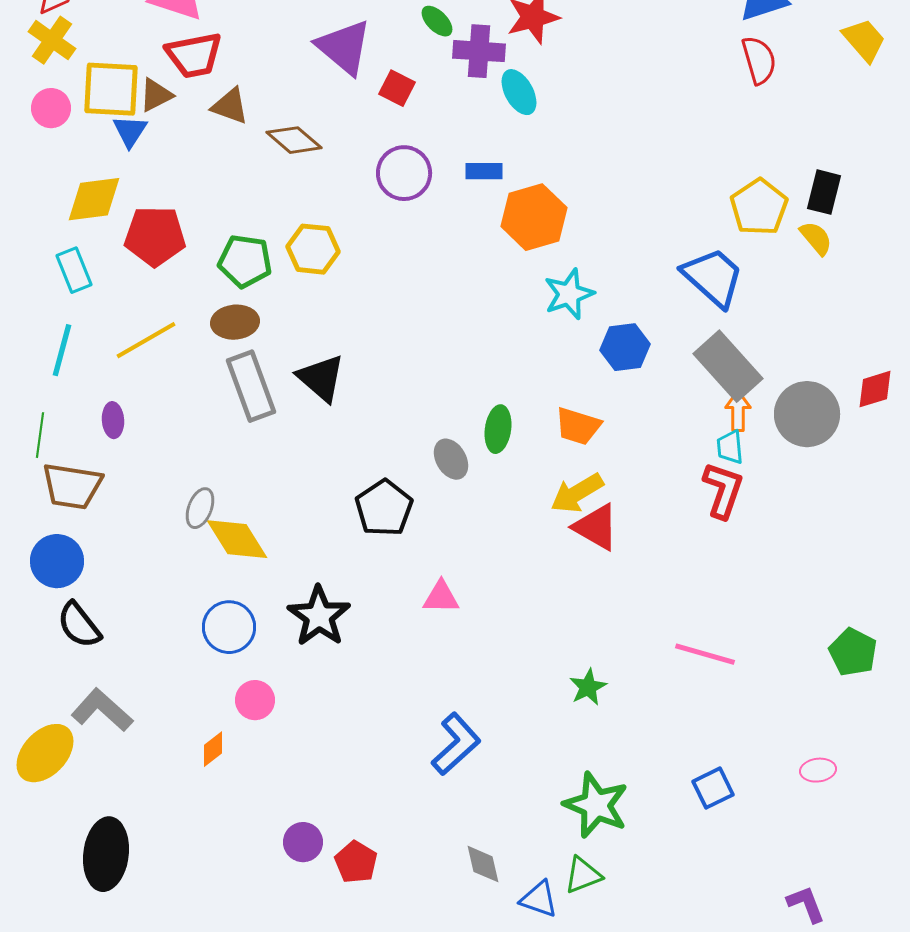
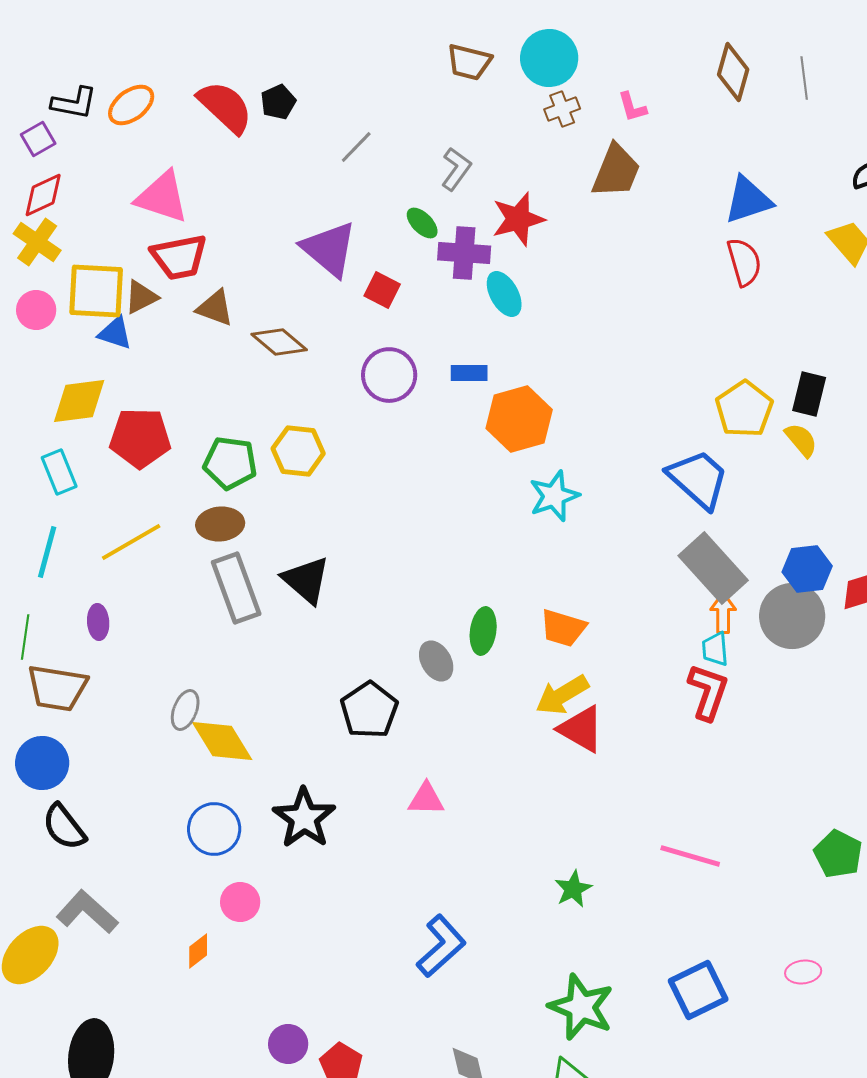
blue triangle: (130, 131) -> (115, 333), turned -45
blue hexagon: (625, 347) -> (807, 569), moved
blue square: (713, 788) -> (698, 990), size x1.4

